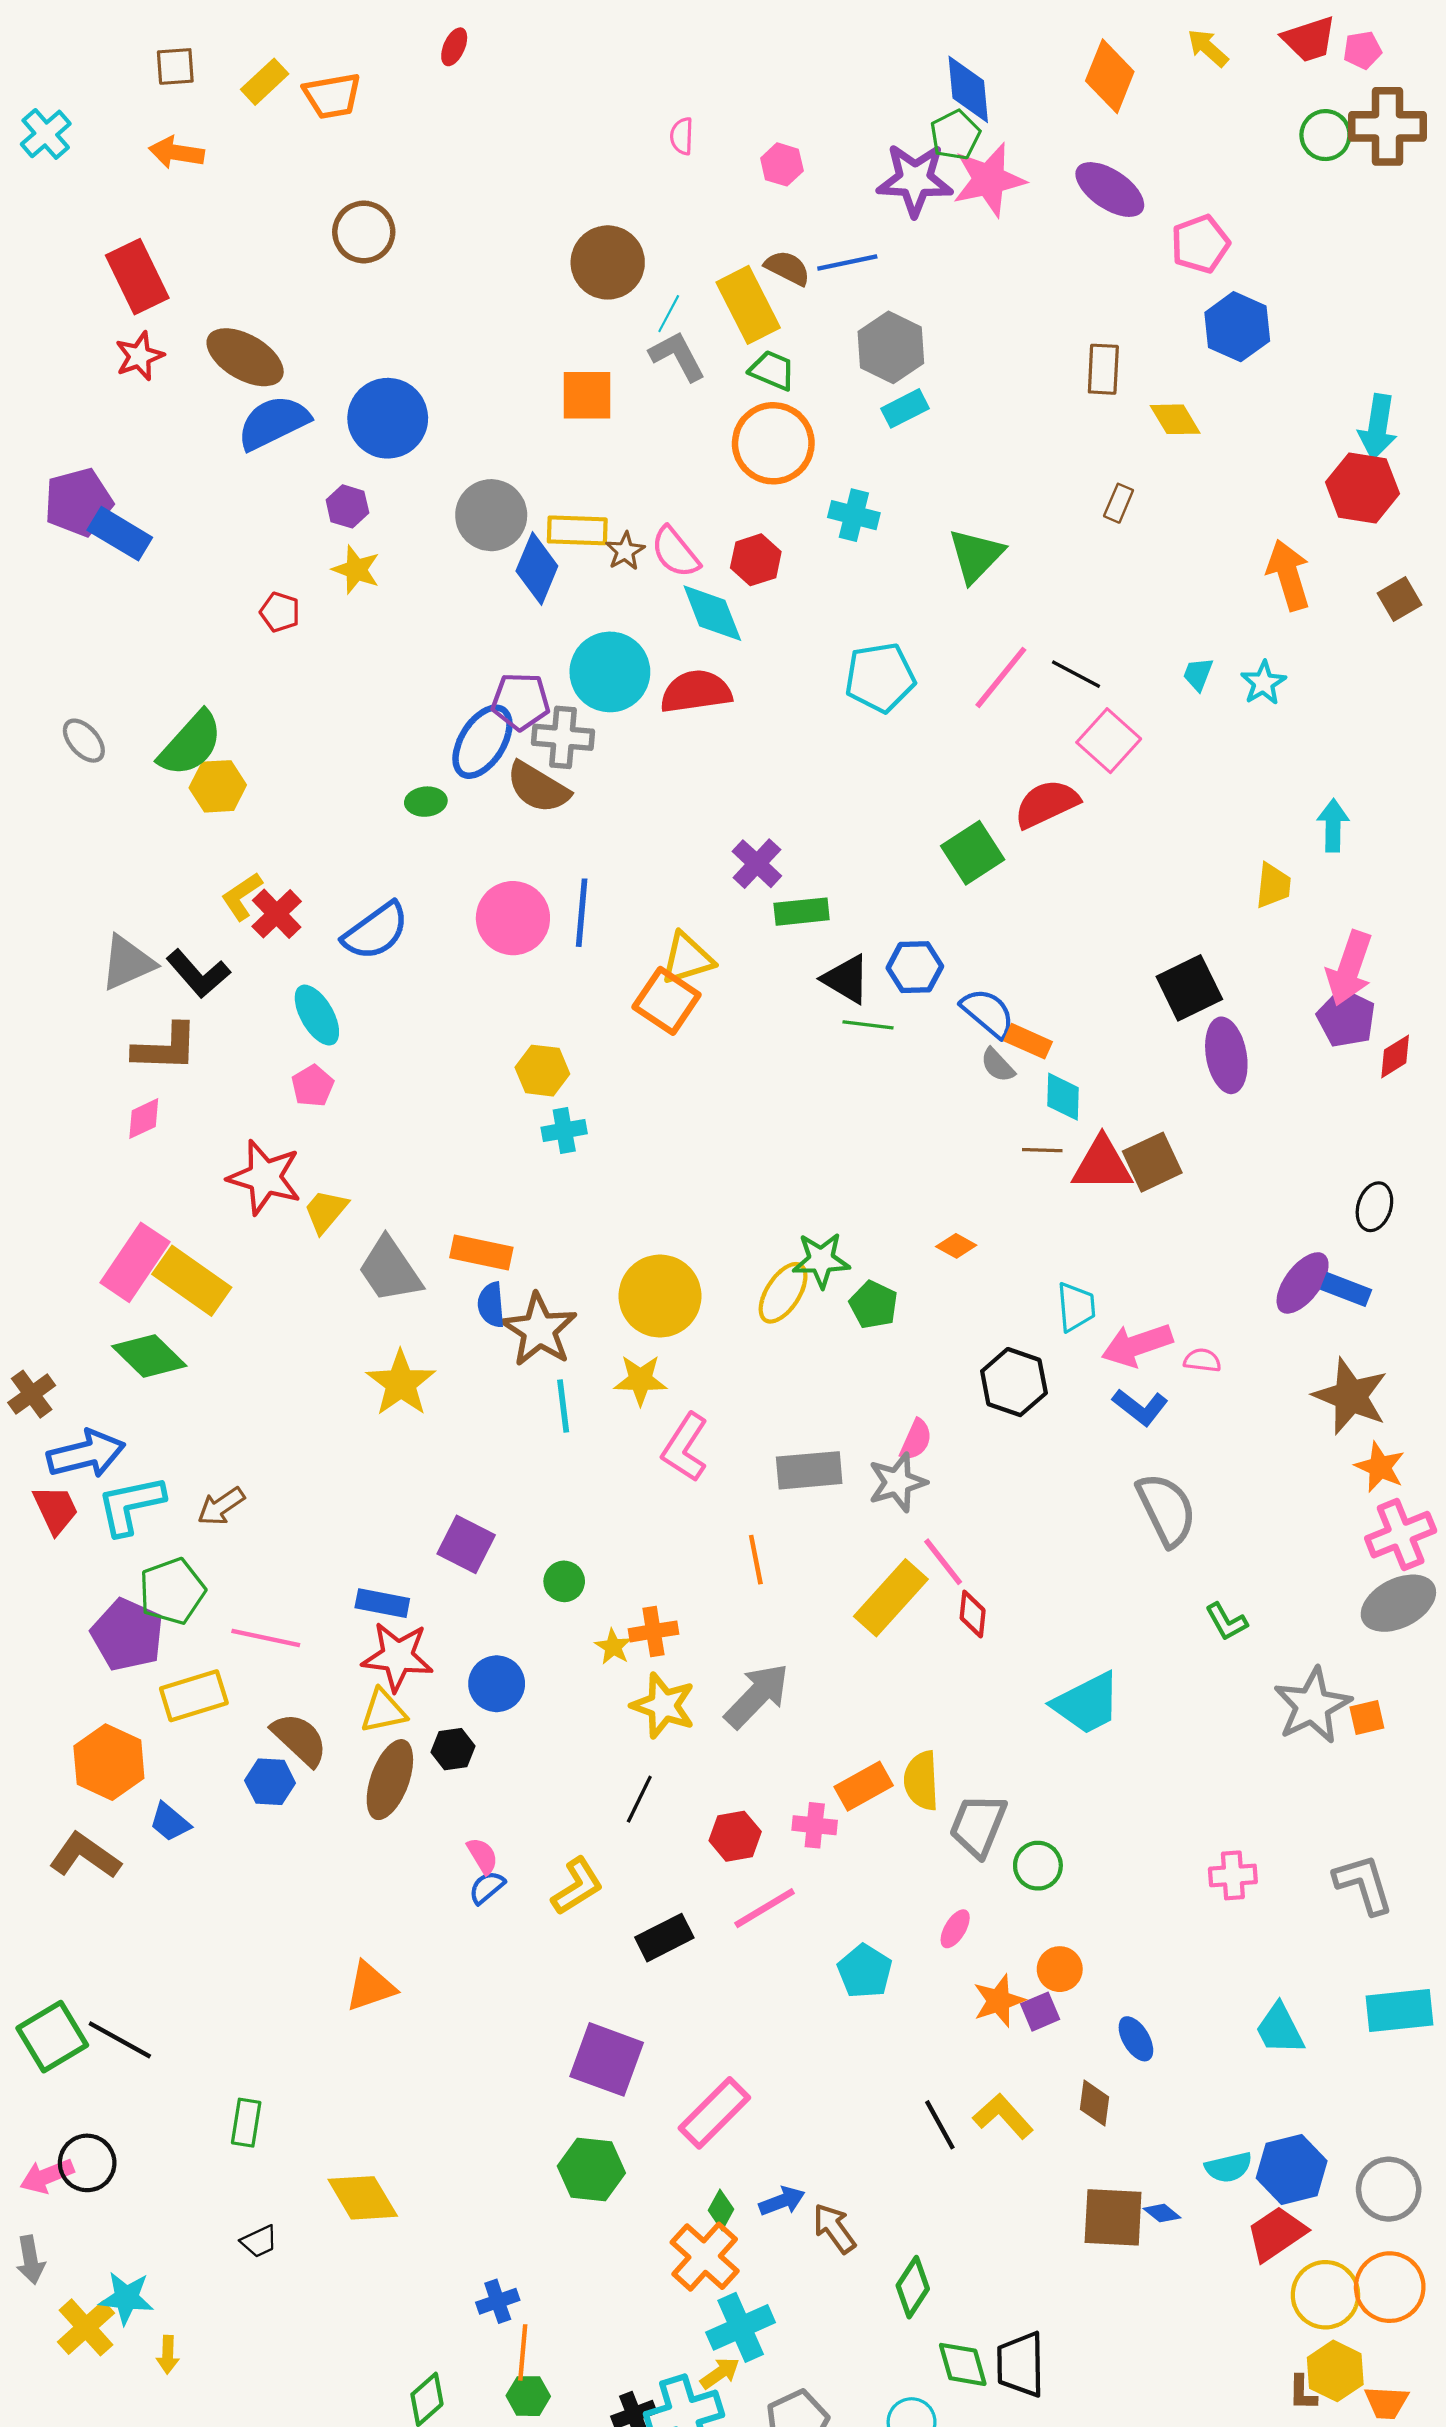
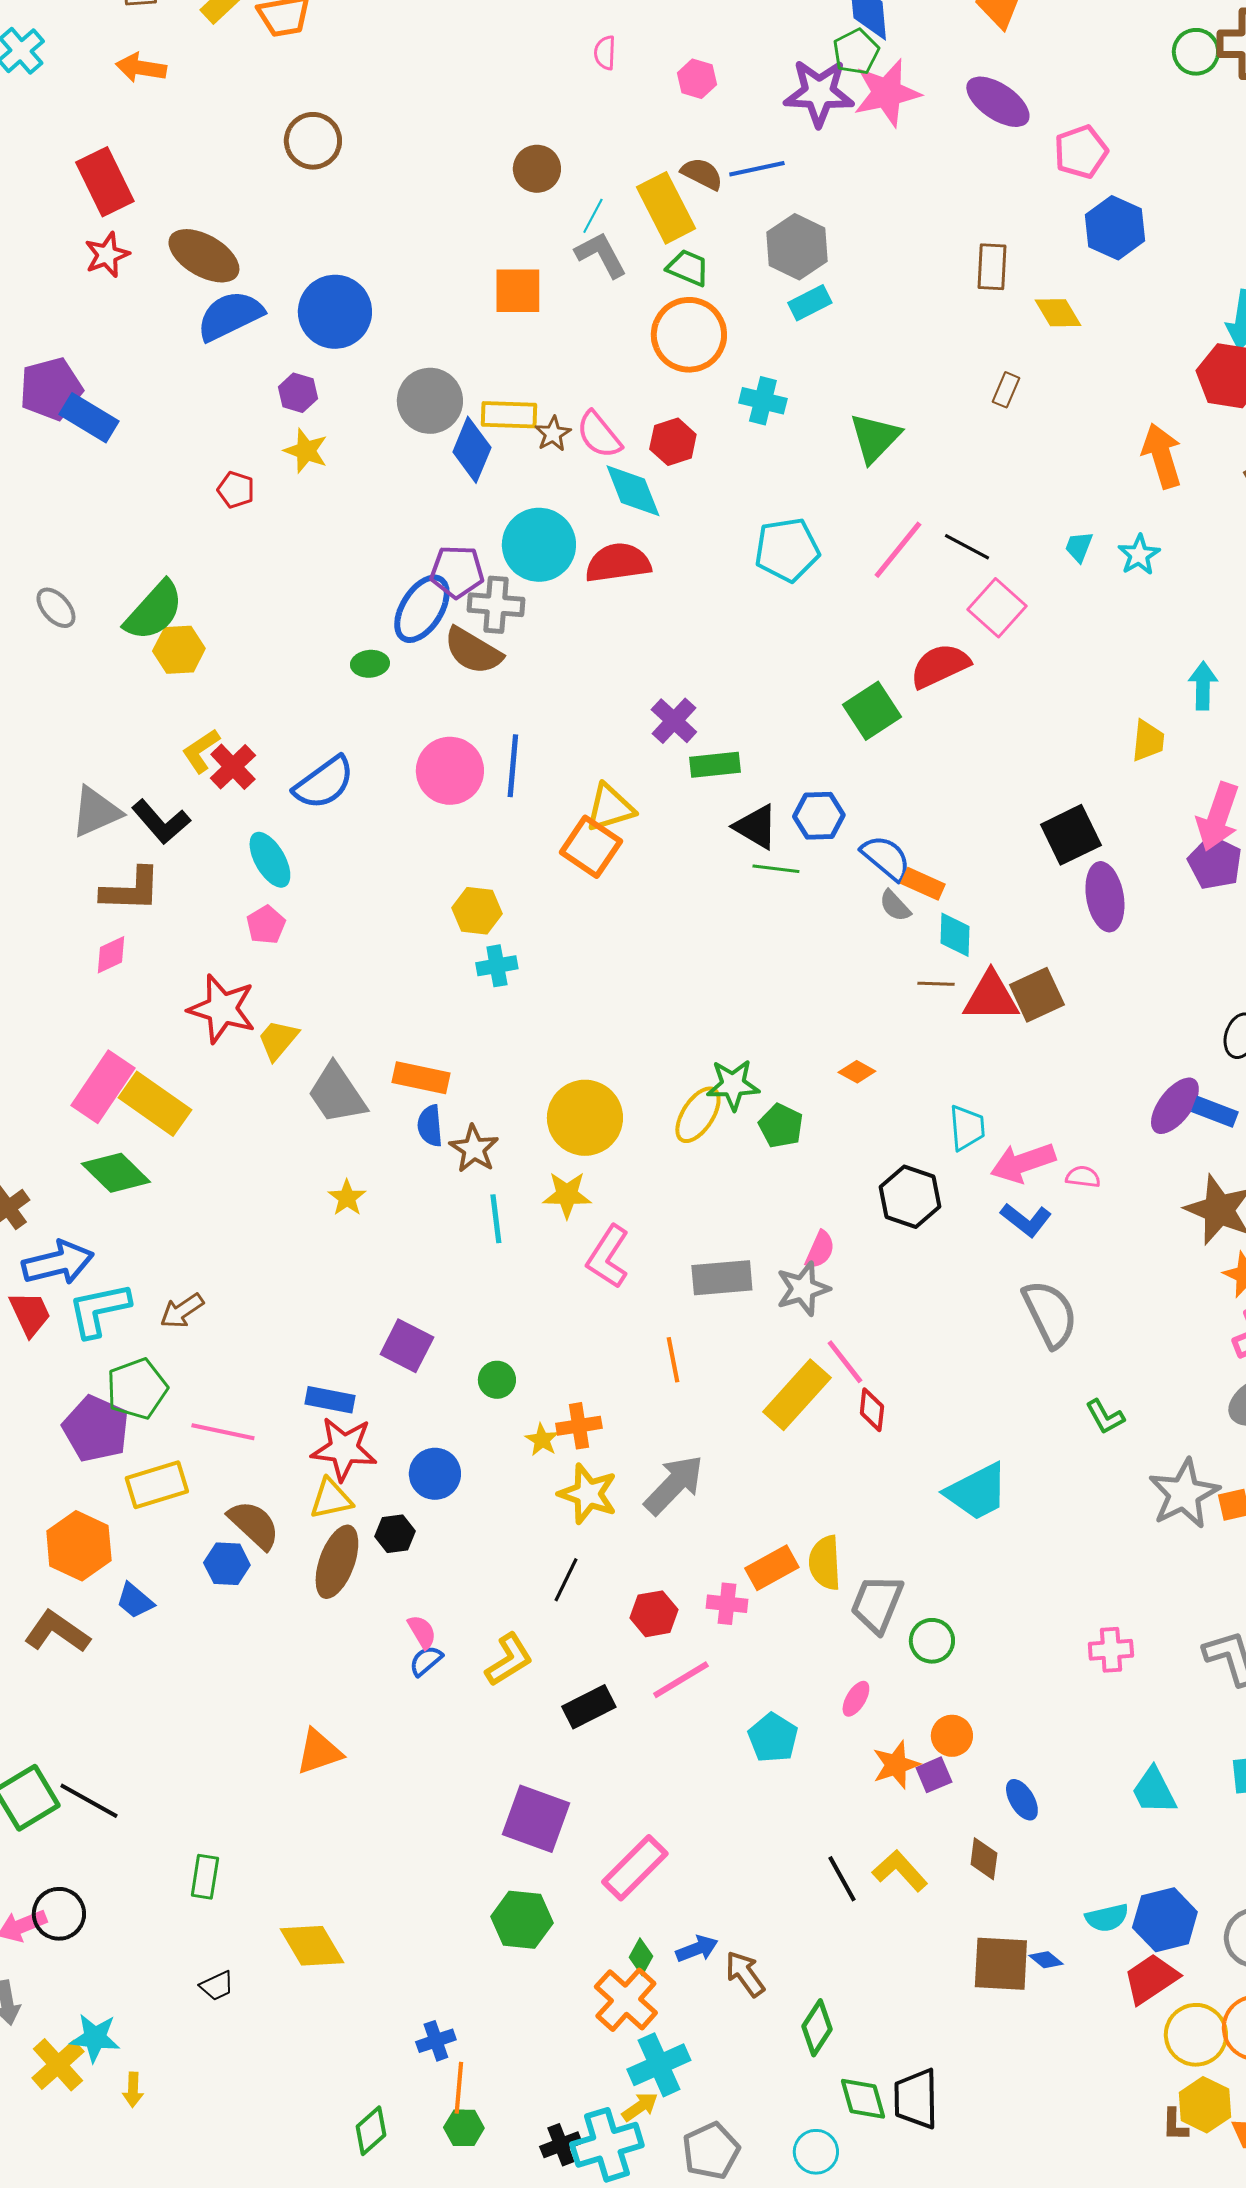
brown circle: (608, 262) -> (537, 169), size x0.7
brown star: (539, 1330) -> (474, 1149), size x0.7
yellow star: (401, 1383) -> (347, 1198), size x0.6

